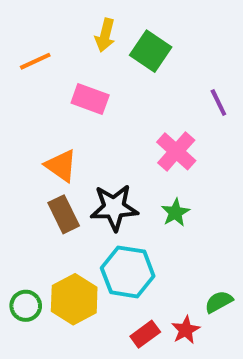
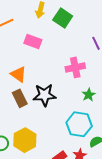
pink cross: (176, 151) -> (75, 67), turned 36
green star: (175, 213) -> (89, 95), moved
cyan hexagon: (128, 272) -> (79, 124), moved

